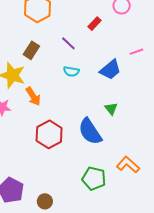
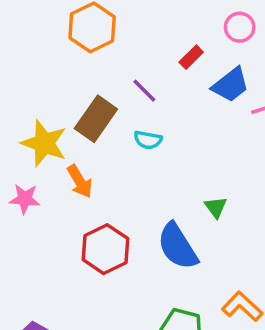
brown rectangle: (31, 50) -> (96, 119), moved, size x1.4
blue trapezoid: (110, 70) -> (231, 85), moved

